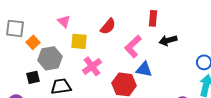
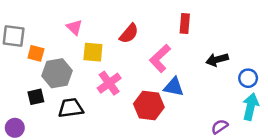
black arrow: (168, 40) -> (217, 60), moved
orange square: (33, 42) -> (36, 53), turned -32

